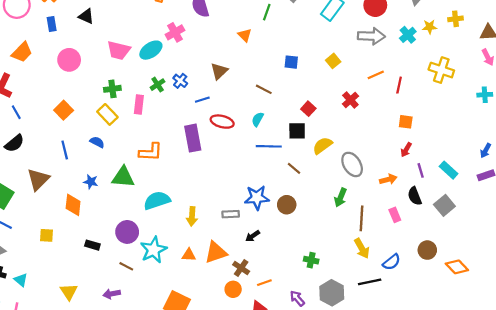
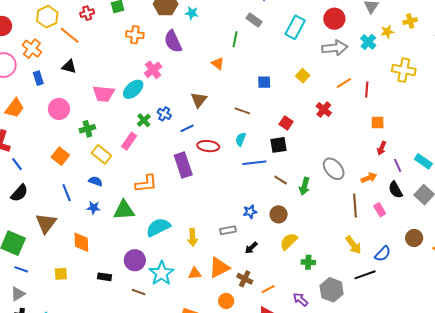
green cross: (112, 89) -> (87, 129), moved
pink rectangle: (139, 105) -> (129, 141), turned 36
yellow semicircle: (322, 145) -> (289, 241), moved
blue star: (91, 182) -> (94, 208), moved
green arrow: (341, 197) -> (304, 186), moved
blue star: (257, 198) -> (250, 212), size x0.6
brown line: (361, 218) -> (355, 206), moved
orange circle: (233, 289) -> (226, 301), moved

